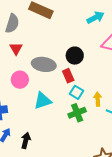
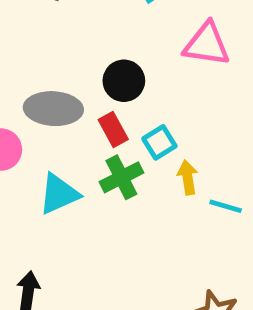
cyan square: (77, 92) -> (159, 142), moved, turned 32
green cross: (77, 113) -> (121, 177), moved

